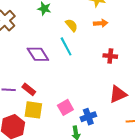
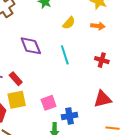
yellow semicircle: (72, 25) -> (69, 23), turned 72
cyan line: (66, 46) -> (65, 55), moved
yellow square: (33, 110) -> (17, 100), turned -30

